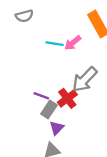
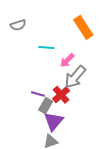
pink arrow: (73, 43) -> (67, 60), moved
purple triangle: (57, 128) -> (54, 121), size x1.5

